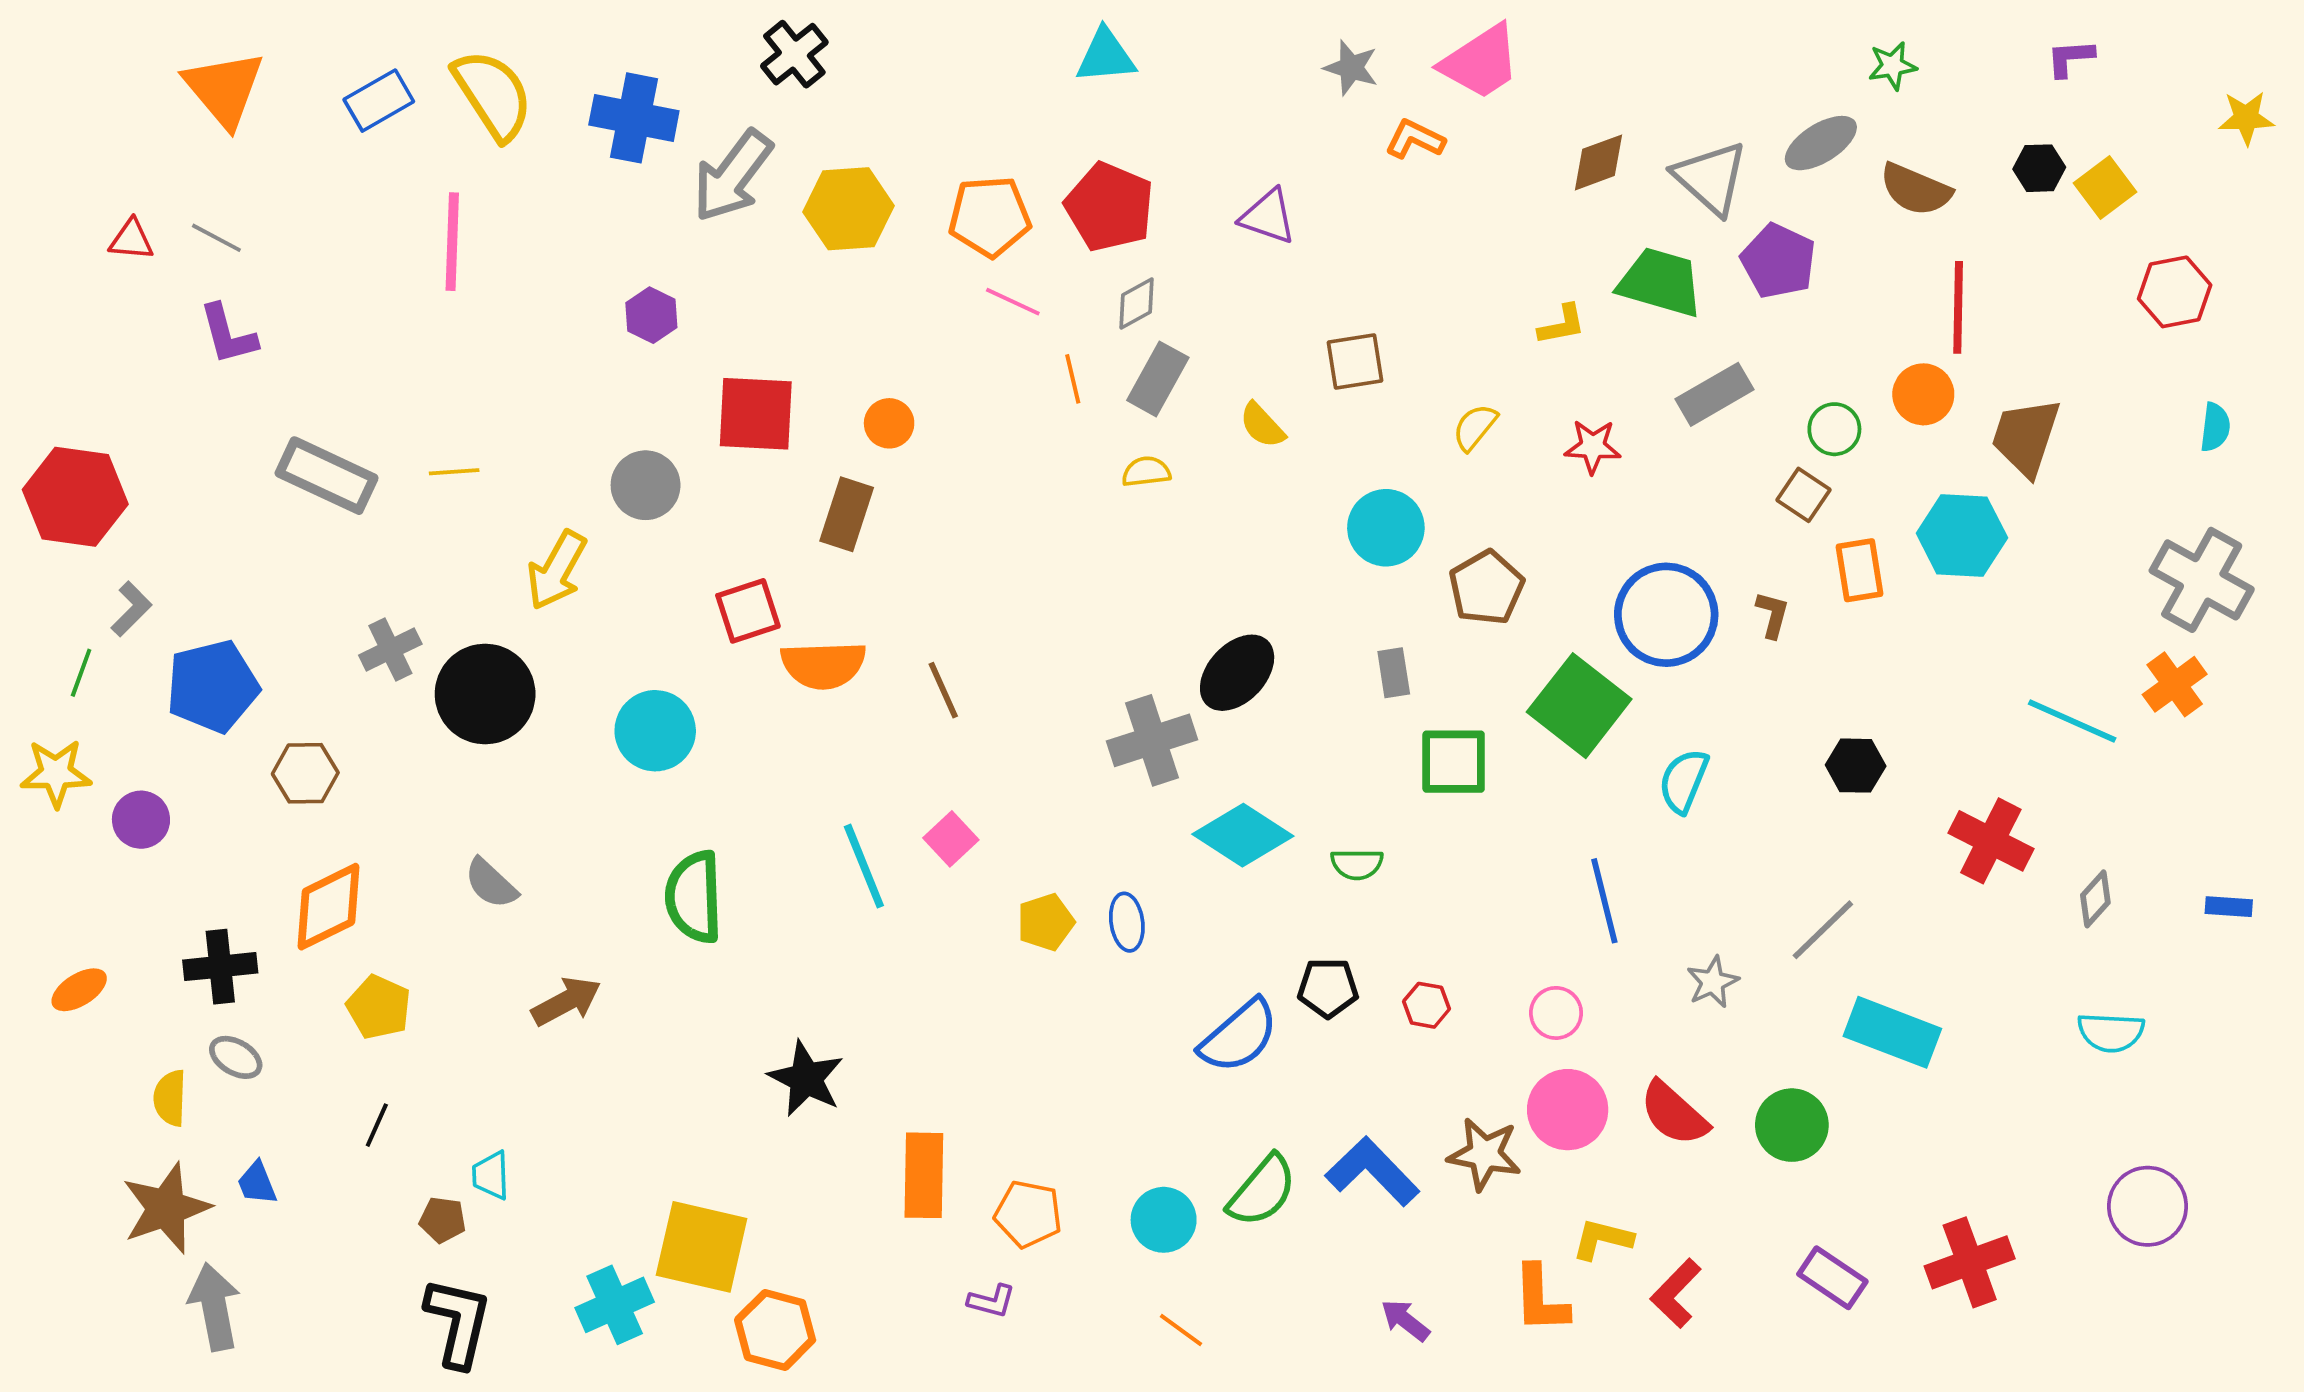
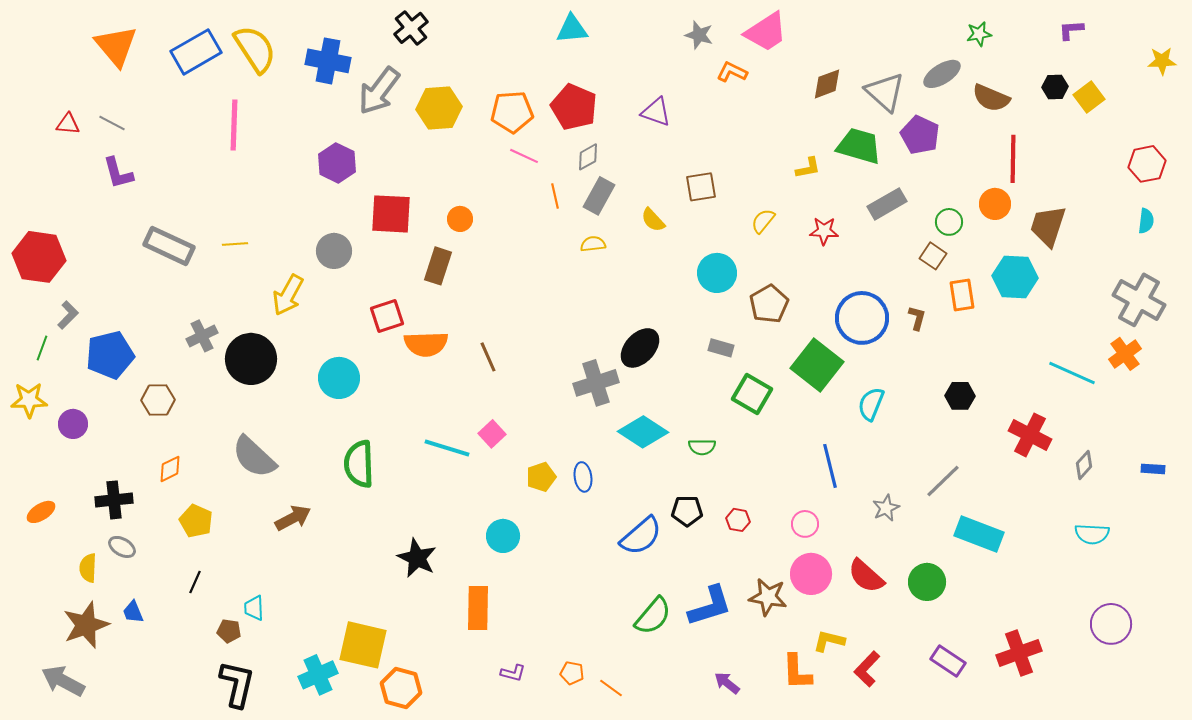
blue rectangle: (379, 101) -> (196, 52), size x1.4
red hexagon: (2175, 292) -> (1147, 164), moved
purple hexagon: (651, 315) -> (337, 163), size x1.4
gray rectangle: (1394, 673) -> (721, 348), turned -65
green square: (1454, 762) -> (752, 394), turned 30
cyan line: (864, 866) -> (447, 448), turned -51
gray semicircle: (491, 883) -> (254, 457), size x1.6
orange diamond: (328, 907) -> (170, 469), size x0.6
blue L-shape: (1372, 1171) -> (710, 606), turned 117
orange pentagon: (1028, 1214) -> (572, 673), moved, size x0.7
cyan circle: (1164, 1220) -> (503, 536), moved
gray arrow: (214, 1307) -> (63, 681), moved, turned -51

